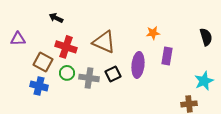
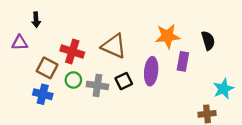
black arrow: (56, 18) -> (36, 20), moved, turned -120
orange star: (153, 33) -> (168, 36), size x1.6
black semicircle: (206, 37) -> (208, 41), moved

